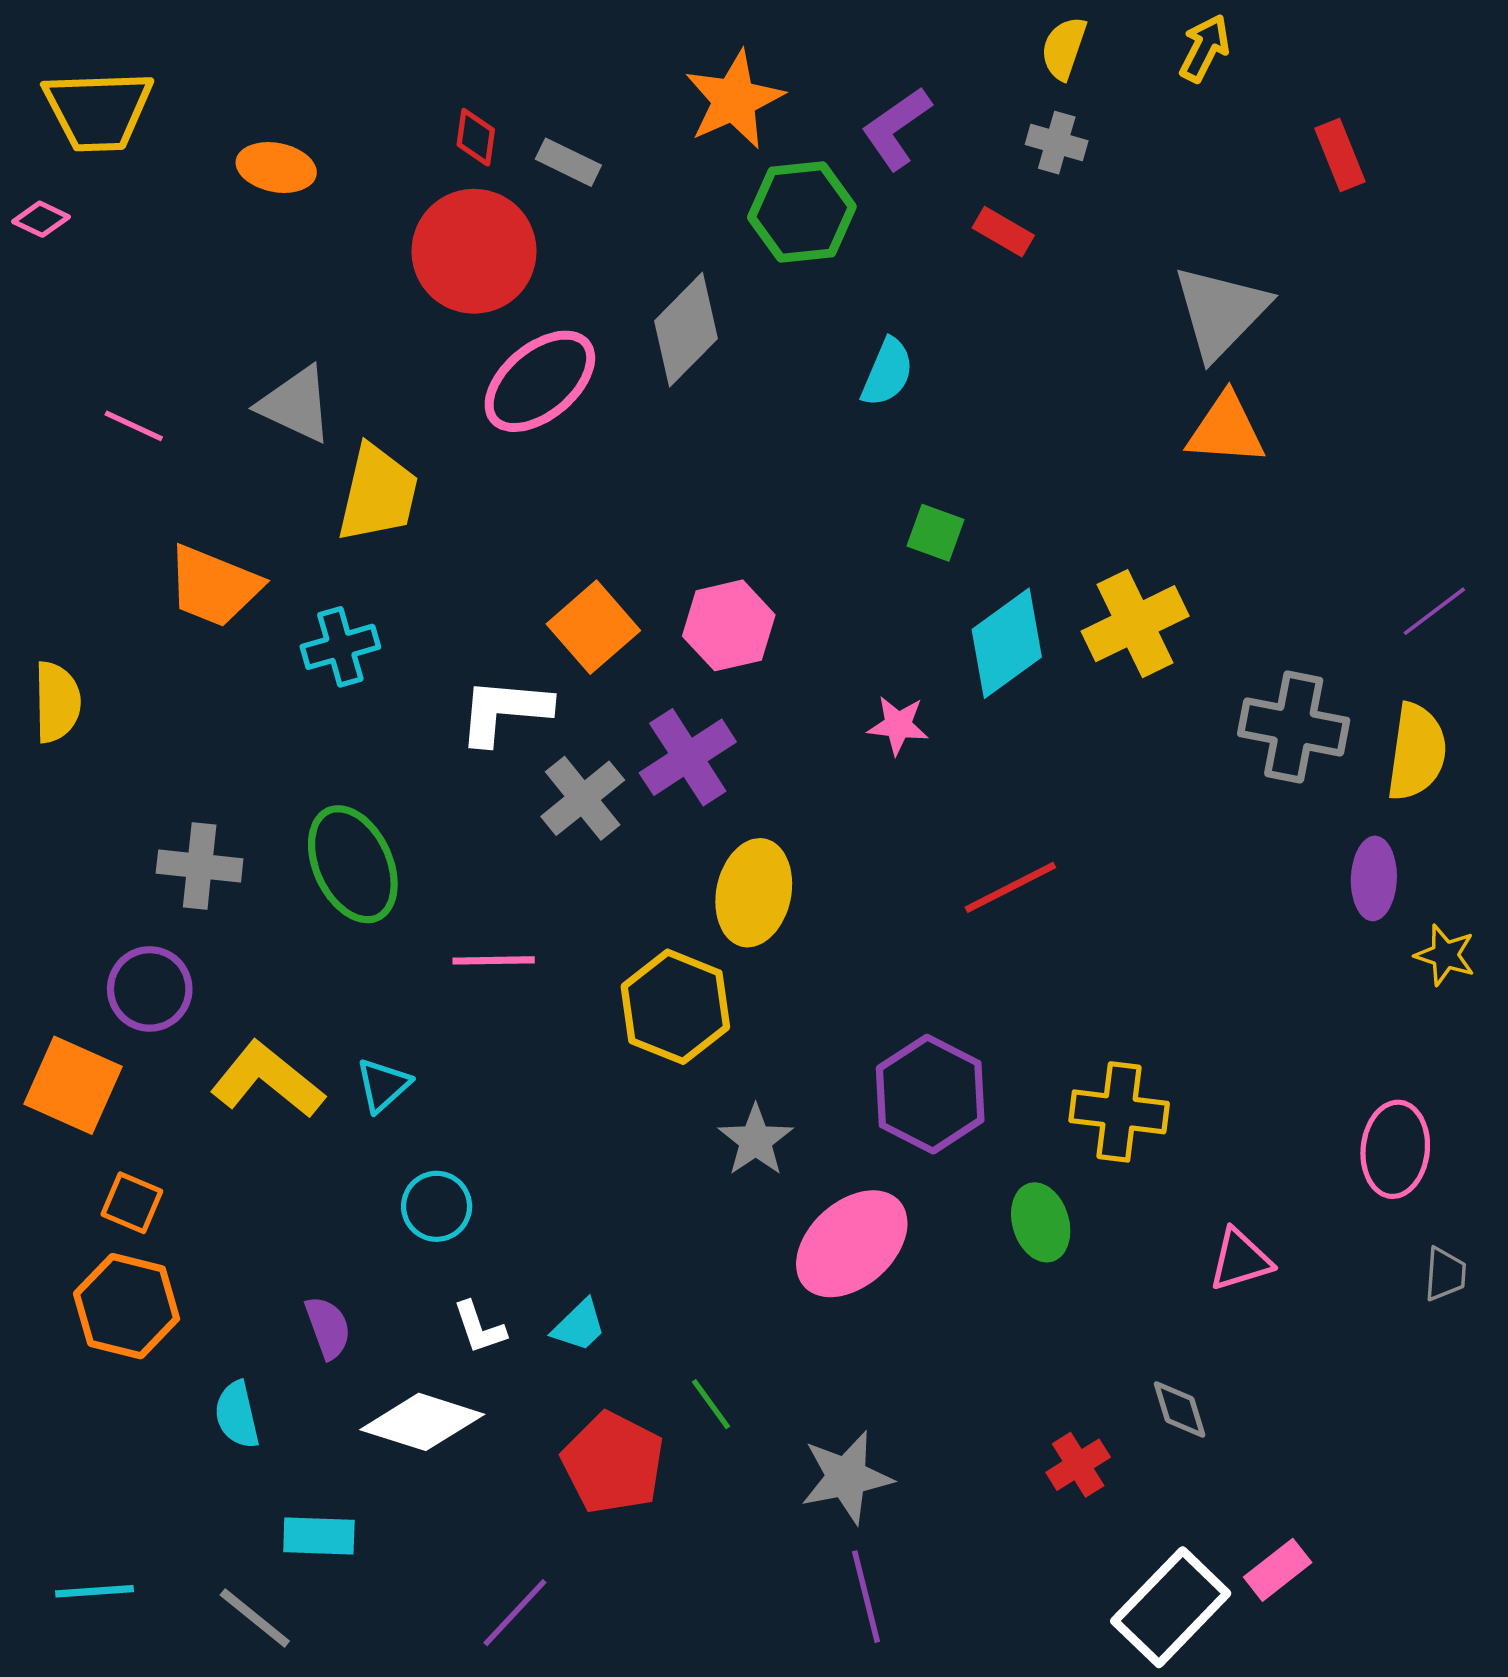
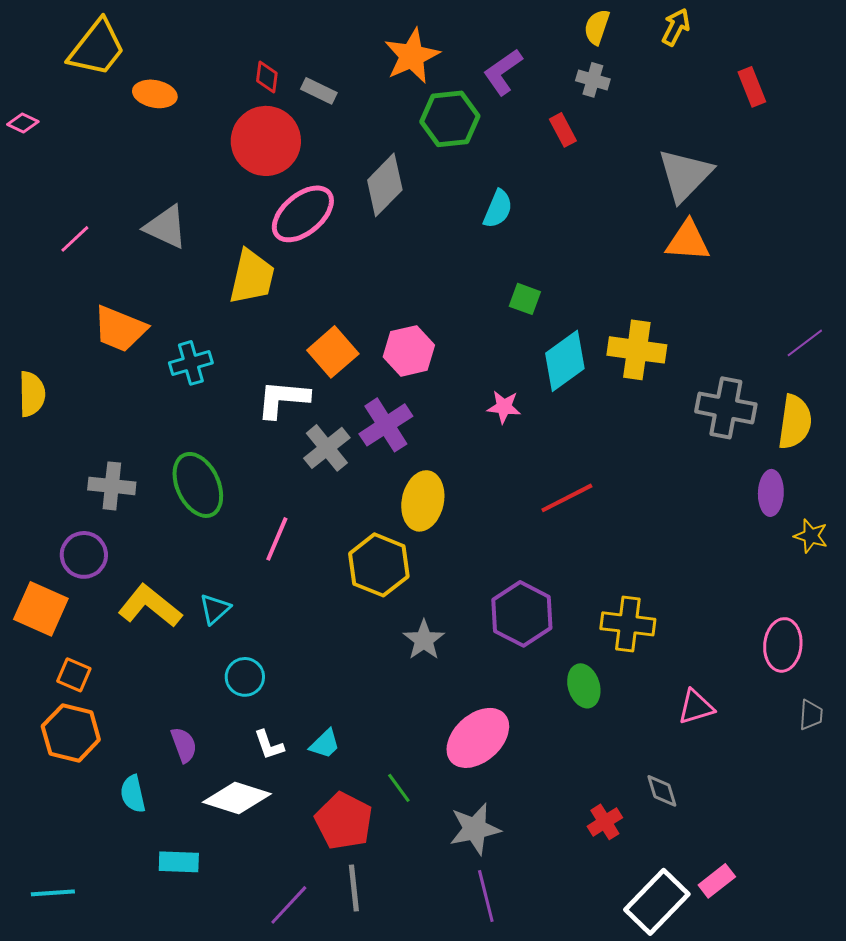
yellow trapezoid: (98, 110) -> (97, 48), moved, turned -50
red rectangle: (1003, 232) -> (563, 130), turned 32
pink line: (134, 426) -> (75, 239), turned -68
yellow trapezoid: (378, 494) -> (252, 277), moved
yellow cross: (1135, 624) -> (637, 350), turned 34
pink line: (494, 960) -> (277, 539), turned -66
pink ellipse: (852, 1244) -> (478, 738), moved
gray line: (255, 1618) -> (354, 888), moved, turned 45

